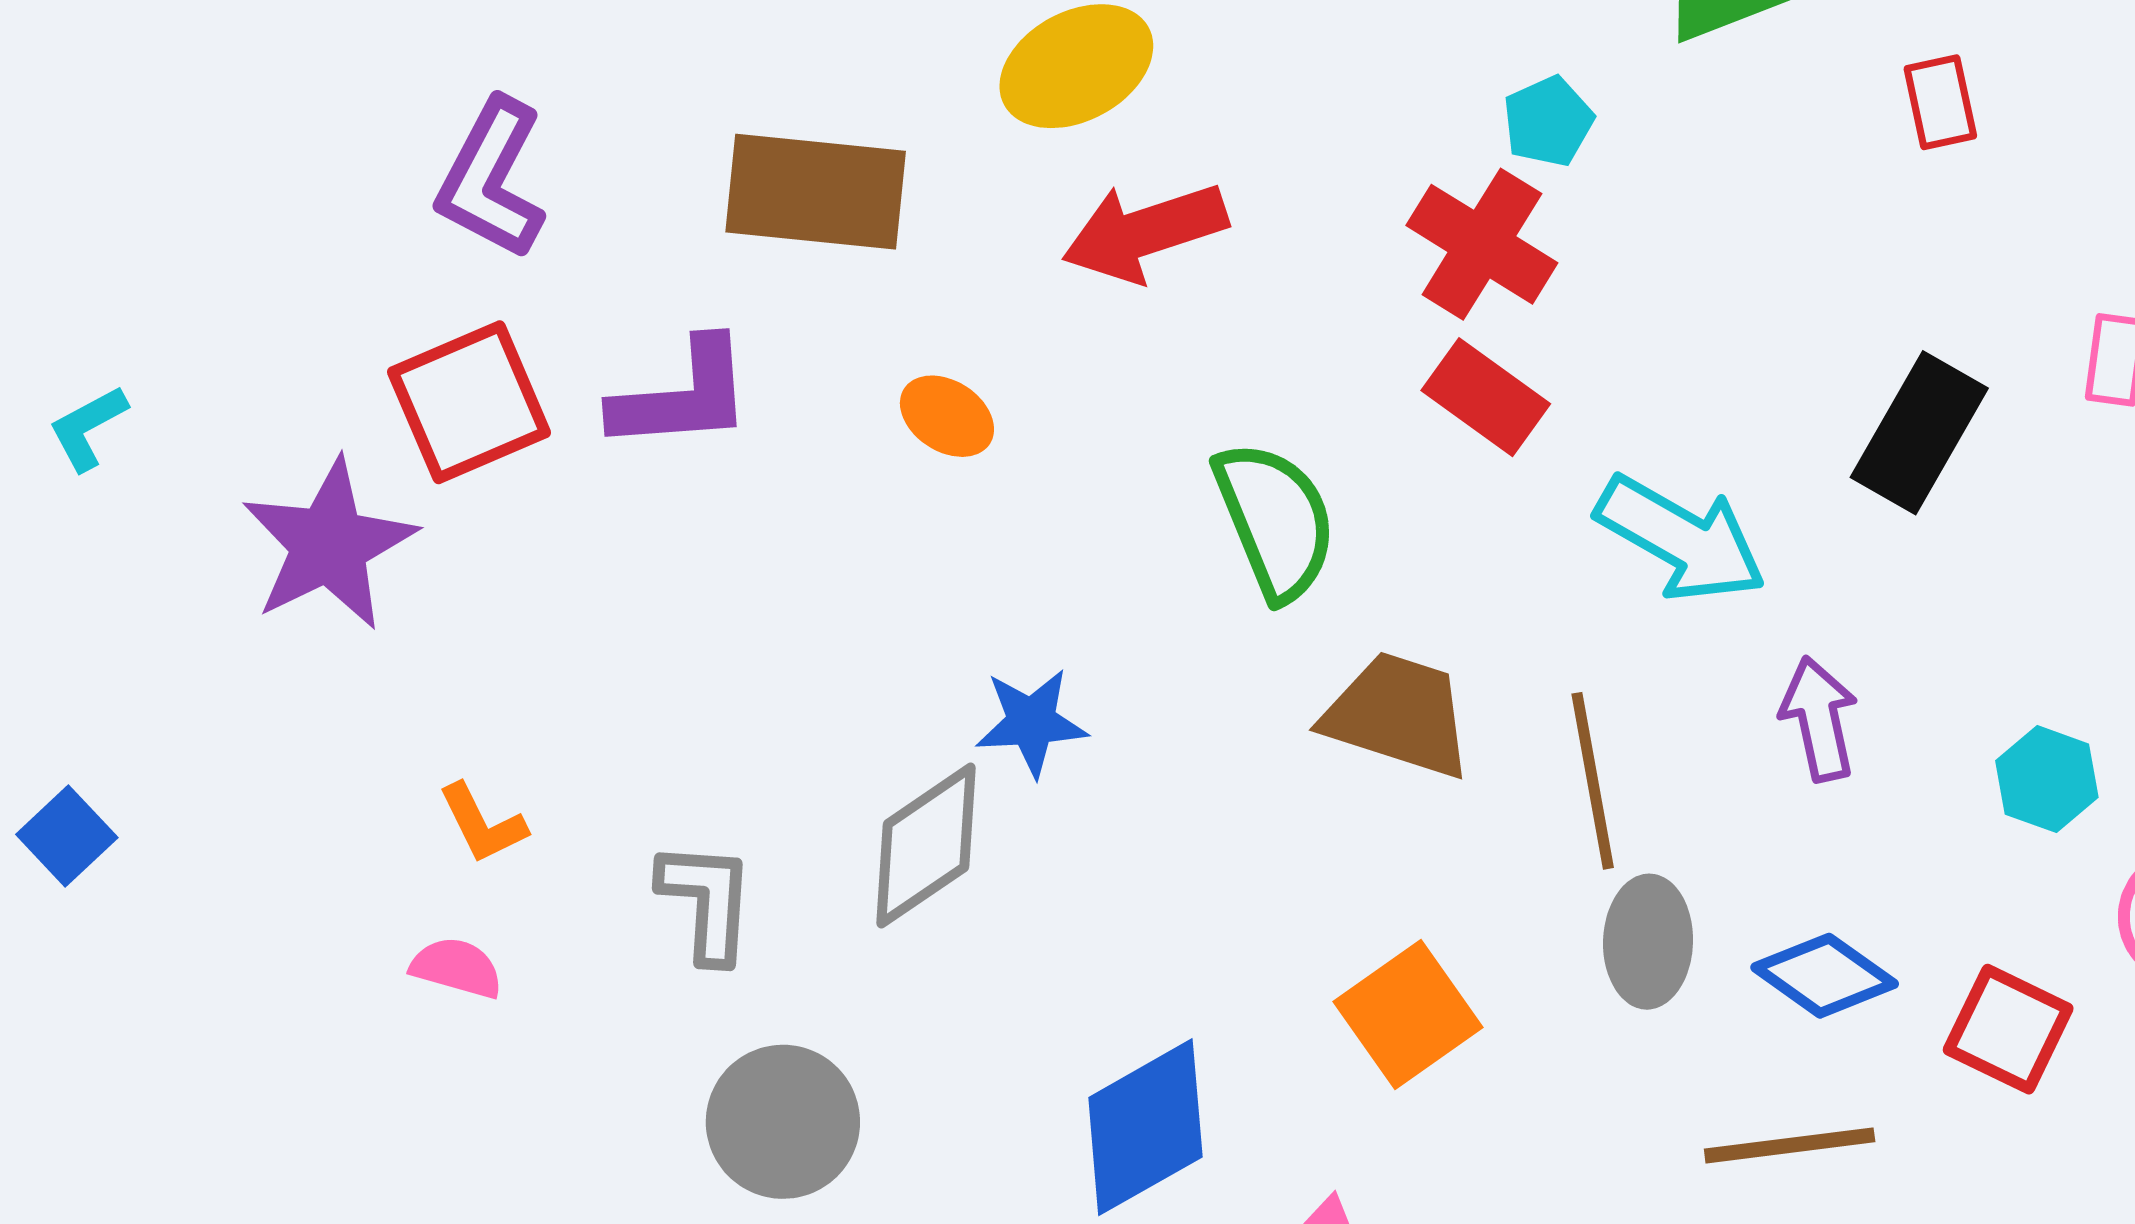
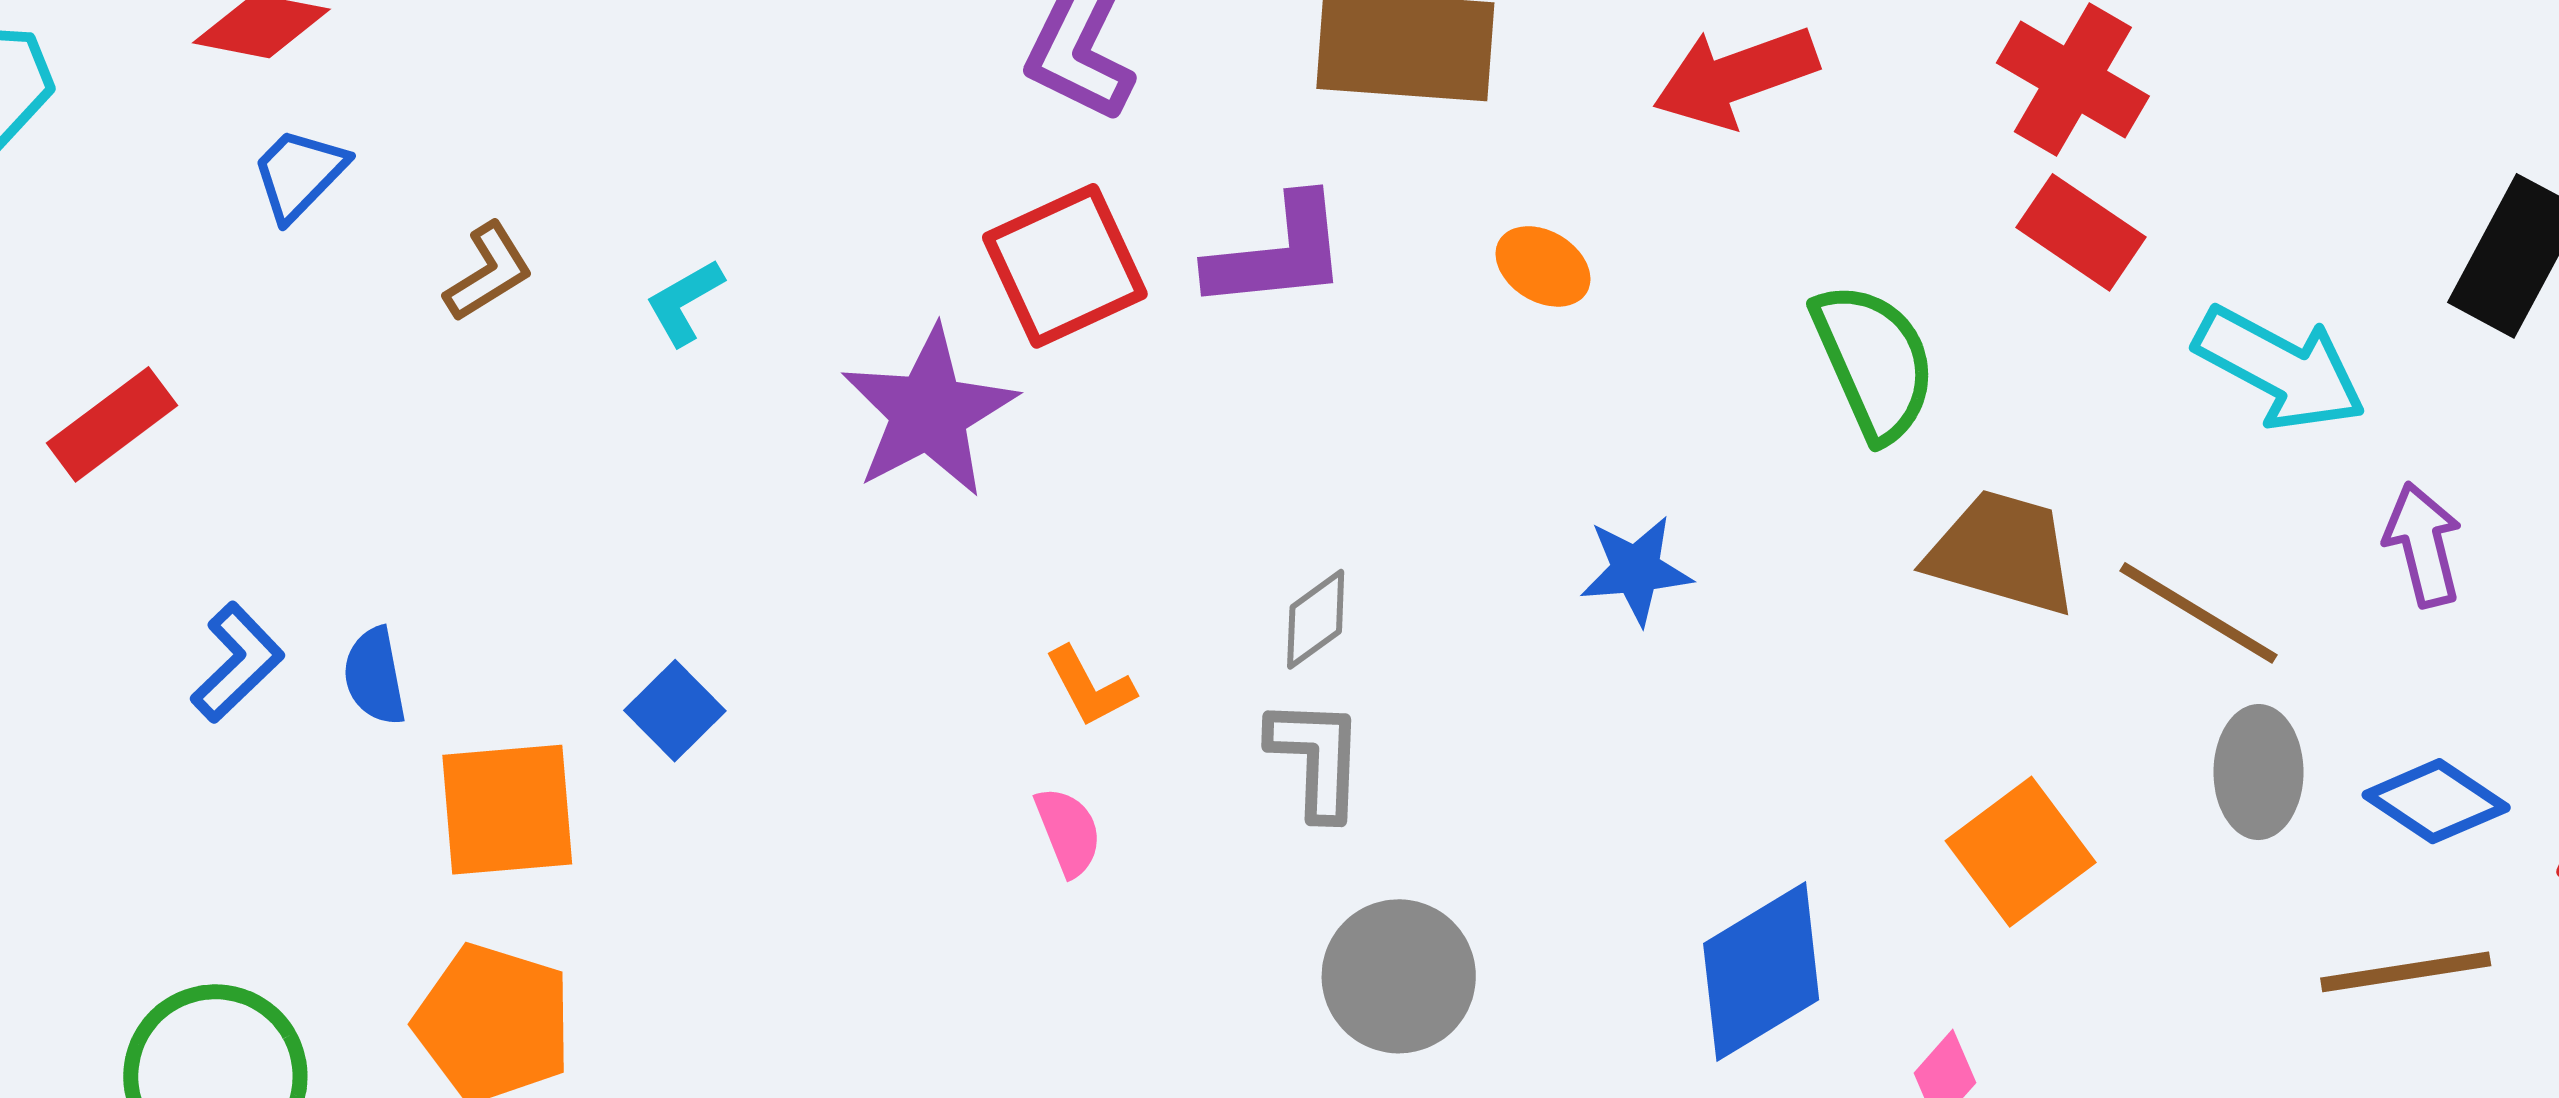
brown line: (1593, 781) -> (2199, 613), turned -47
gray diamond: (926, 846) -> (1316, 619), moved, size x0.6
pink semicircle: (457, 968) -> (1068, 831), turned 54

